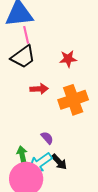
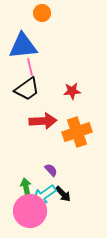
red arrow: (39, 89) -> (43, 121), size x1.5

